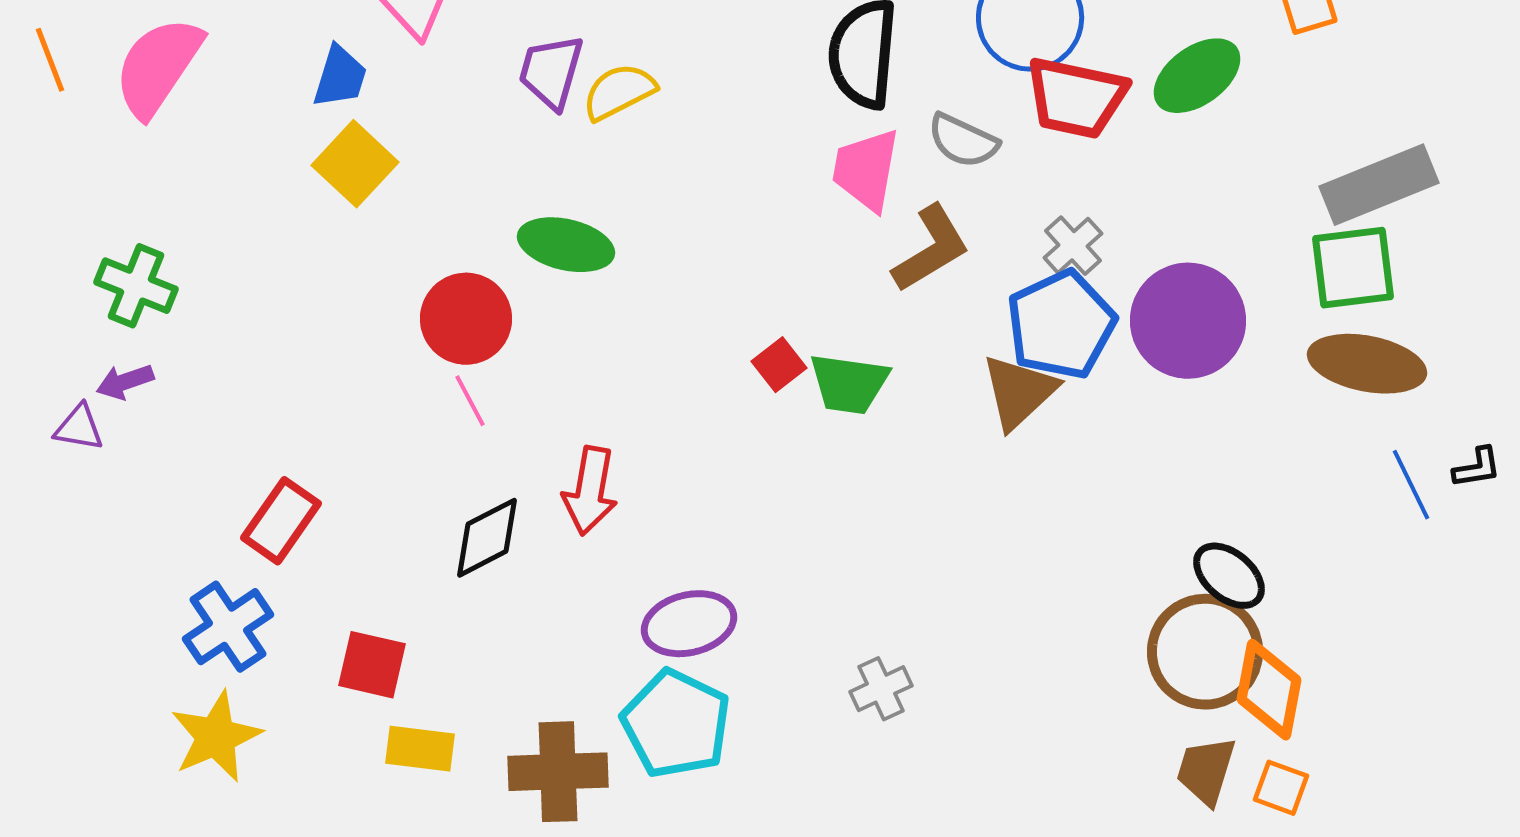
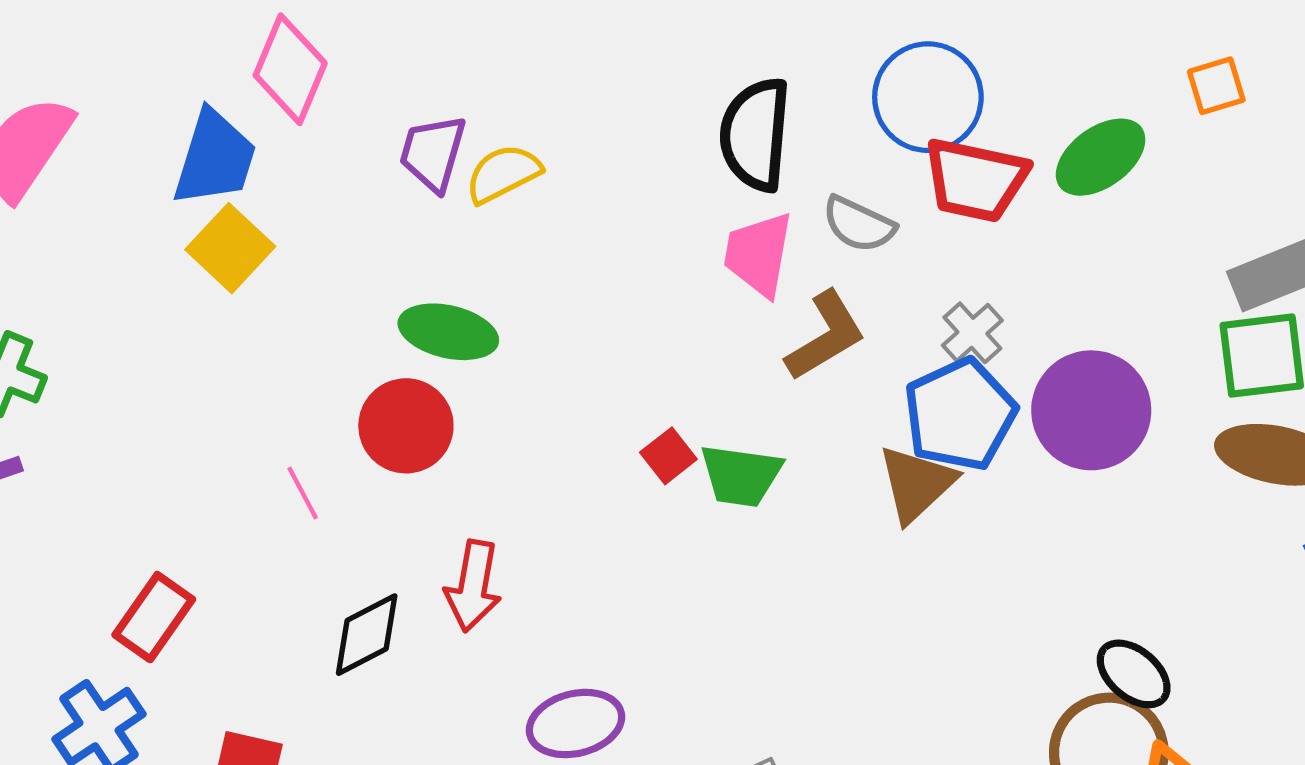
blue trapezoid: (340, 77) -> (215, 158), size x1.5
red circle: (466, 319) -> (406, 426), moved
pink line: (470, 401) -> (303, 493), moved

